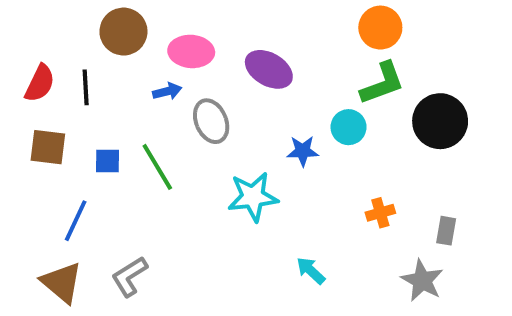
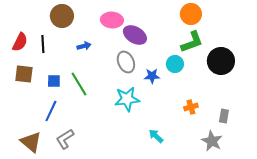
pink ellipse: (191, 51) -> (112, 20), moved
gray ellipse: (211, 121) -> (126, 62), moved
blue line: (76, 221) -> (51, 111), moved

